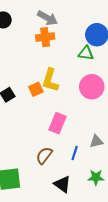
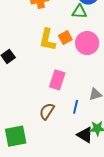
orange square: (36, 89) -> (65, 38), moved
black triangle: (62, 184) -> (85, 135), moved

